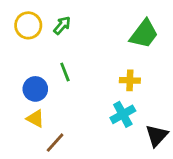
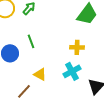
yellow triangle: (35, 119) -> (40, 74), moved

